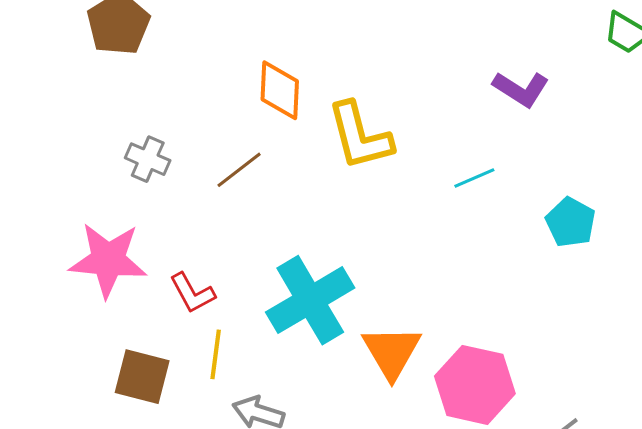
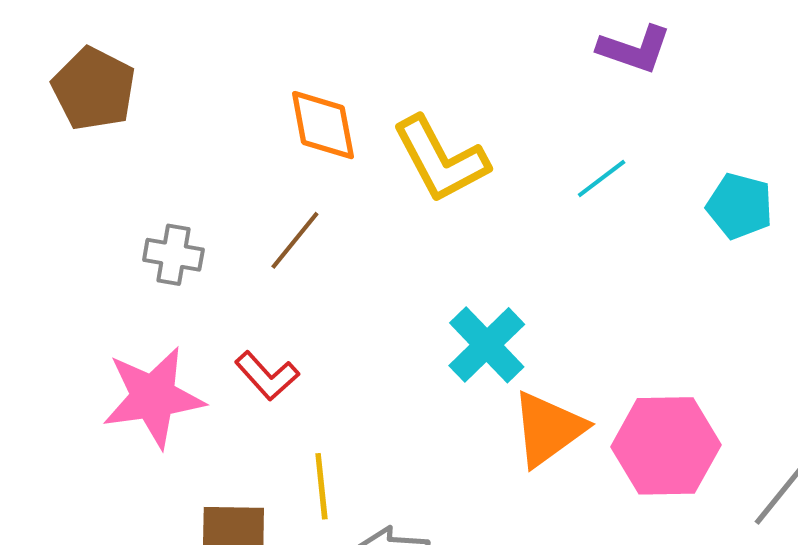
red L-shape: (192, 293) -> (267, 376), moved
cyan cross: (310, 300) -> (487, 345), moved, size x0.7
orange triangle: (392, 352) -> (548, 429), turned 38

